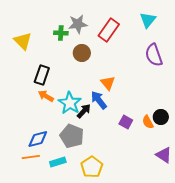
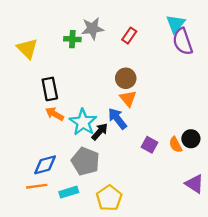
red rectangle: (109, 30) -> (129, 36), size x0.6
brown circle: (82, 53) -> (126, 78), moved
purple semicircle: (154, 55) -> (183, 42), moved
black rectangle: (42, 75) -> (50, 89), turned -30

